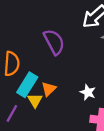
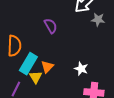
purple semicircle: (54, 42) -> (51, 26), size x0.7

